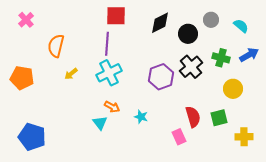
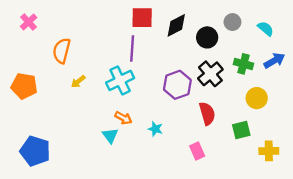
red square: (116, 16) -> (142, 18), moved
purple line: (107, 44) -> (132, 48), moved
red semicircle: (193, 117) -> (207, 114), moved

